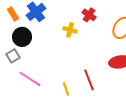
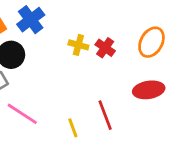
red cross: (89, 15) -> (105, 48), moved

